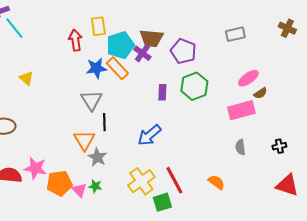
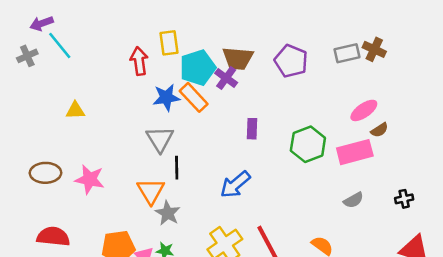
brown cross: (287, 28) -> (374, 49), moved
purple pentagon: (183, 51) -> (291, 61), moved
yellow triangle: (26, 78) -> (75, 110), turned -42
green hexagon: (194, 86) -> (308, 144), moved
gray semicircle: (240, 147) -> (353, 200), turned -112
pink star: (35, 168) -> (90, 179), moved

